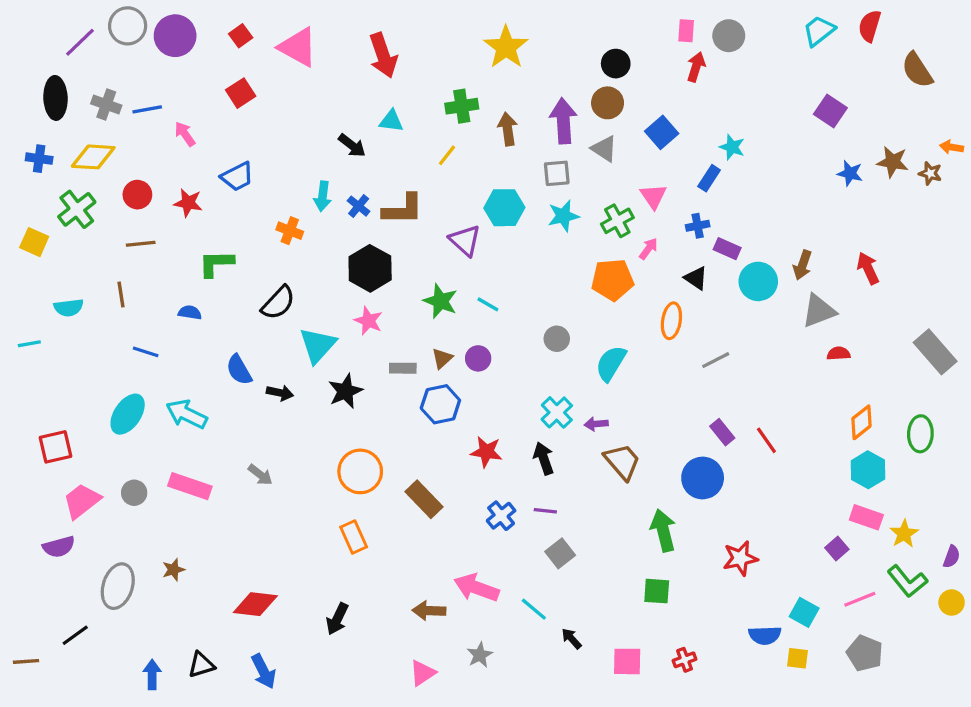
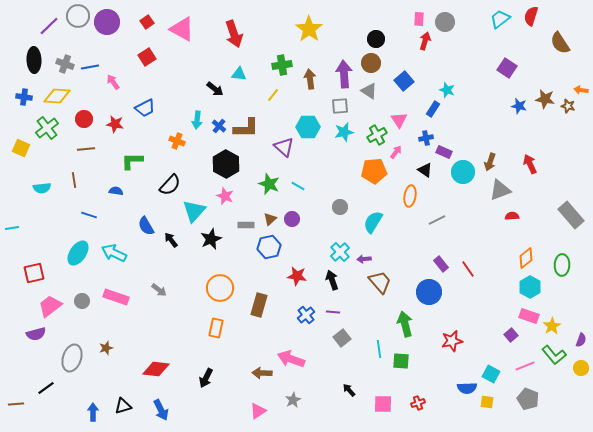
cyan line: (29, 344) -> (12, 228), moved
black arrow: (280, 393) -> (171, 240), turned -140
brown rectangle: (424, 499) -> (259, 305), turned 60
orange rectangle: (354, 537) -> (216, 328), turned 36
cyan line: (534, 609) -> (379, 349), moved, turned 42

